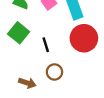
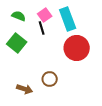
black line: (46, 45) -> (42, 28), moved

